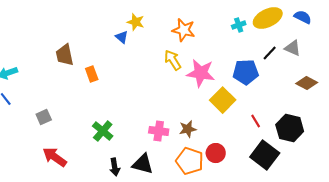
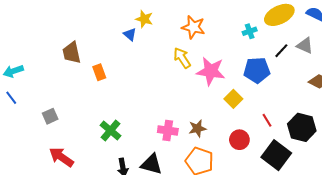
cyan cross: (239, 25) -> (250, 31), moved
yellow square: (223, 100) -> (233, 99), size x0.7
red circle: (216, 153) -> (239, 140), moved

